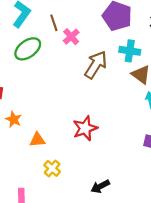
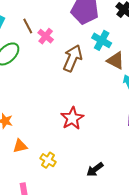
cyan cross: (130, 51) -> (102, 40), turned 30
orange triangle: (37, 140) -> (20, 146), moved

